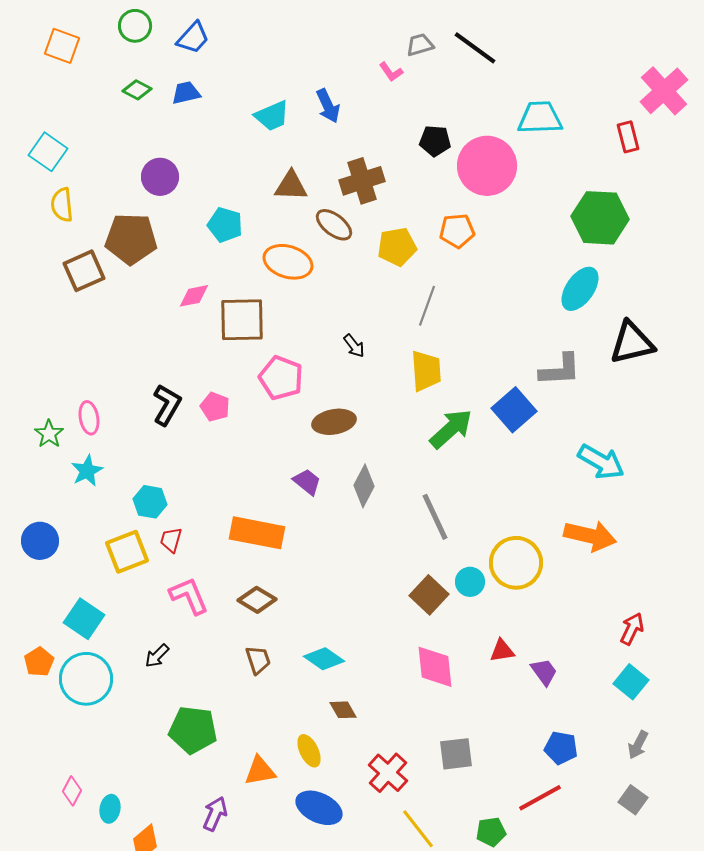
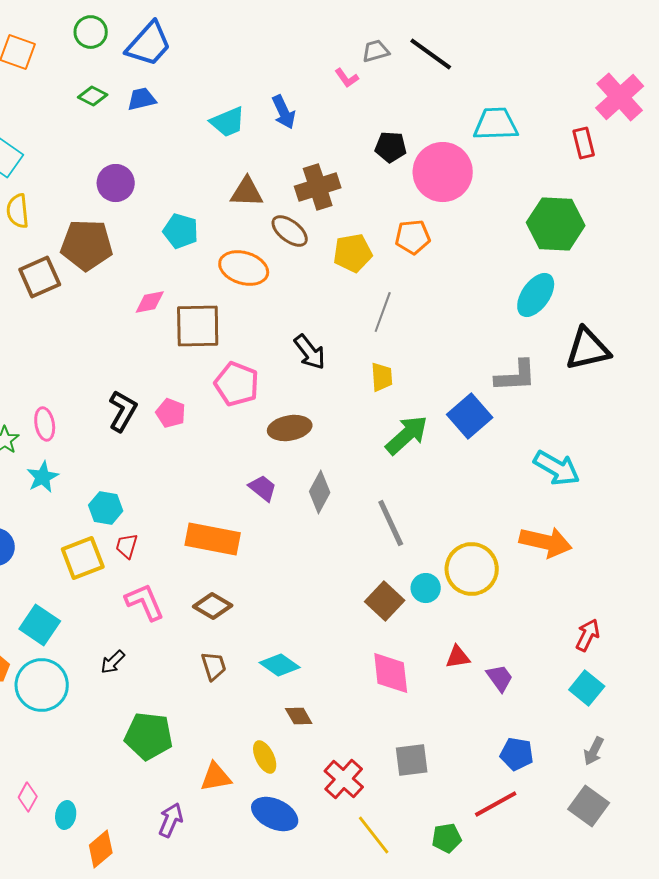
blue trapezoid: (193, 38) -> (149, 44), size x1.4
black arrow: (354, 346) -> (310, 352), size x1.5
yellow trapezoid: (426, 371) -> (382, 377), size x0.7
gray square: (633, 800) -> (589, 806), size x1.4

